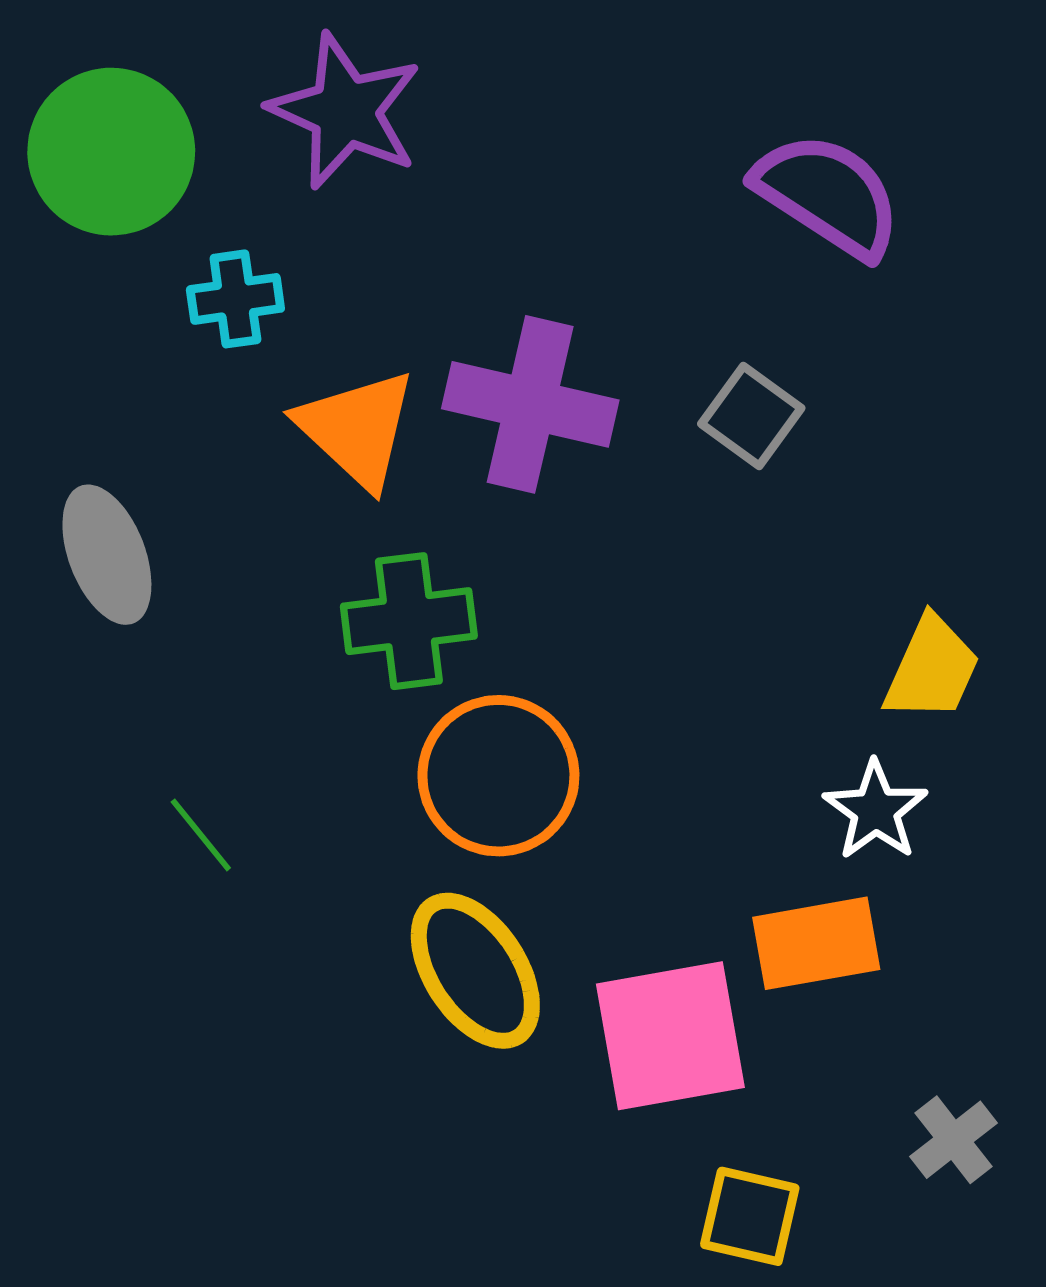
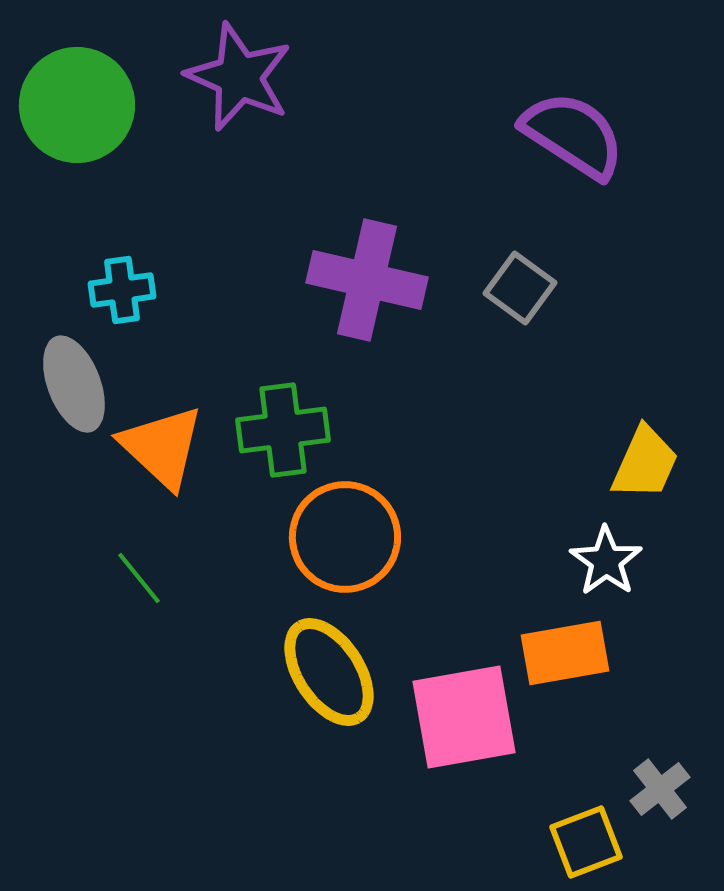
cyan cross: (235, 299) -> (122, 290), moved
orange triangle: (357, 429) -> (162, 447), moved
yellow square: (750, 1216) -> (586, 842), moved, turned -34

